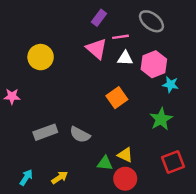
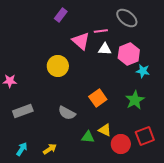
purple rectangle: (99, 18) -> (61, 15), moved
yellow circle: (41, 57) -> (58, 66), moved
orange square: (117, 98) -> (98, 98), moved
gray rectangle: (45, 132) -> (23, 111), moved
red circle: (125, 179) -> (121, 144), moved

